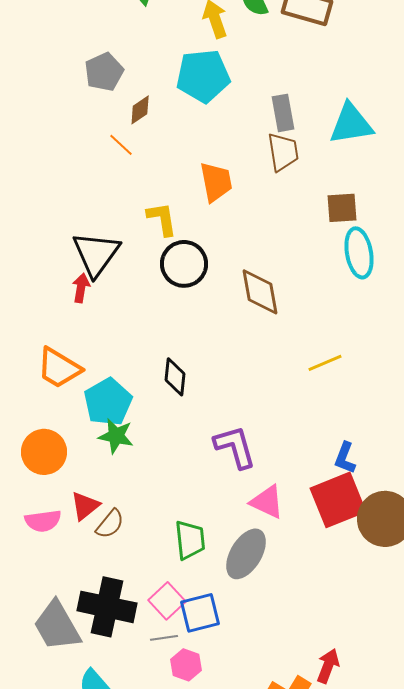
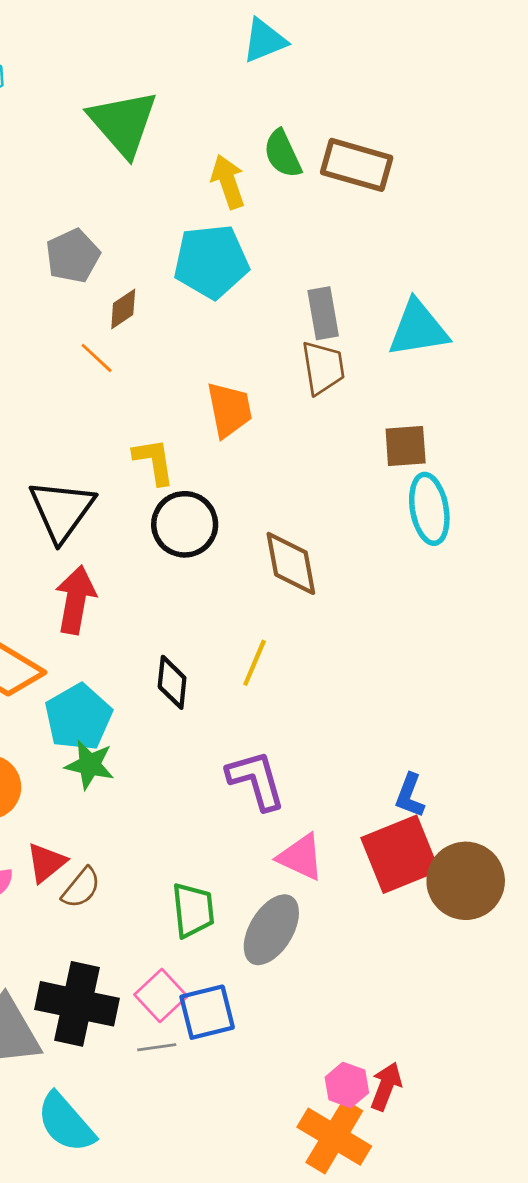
red arrow: (81, 288) -> (76, 600), moved, size x1.6
yellow line: (325, 363) -> (255, 663), moved, turned -44
pink hexagon: (186, 665) -> (347, 1085), moved

